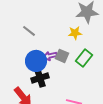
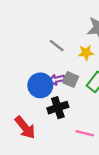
gray line: (29, 31) -> (57, 46), moved
black cross: (40, 78) -> (58, 108), moved

